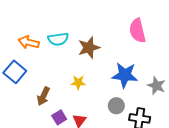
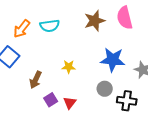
orange arrow: (29, 42) -> (22, 29), turned -66
brown star: (89, 48) -> (95, 21), moved

